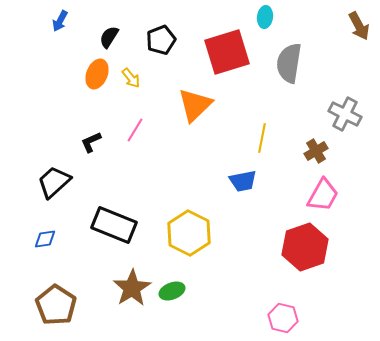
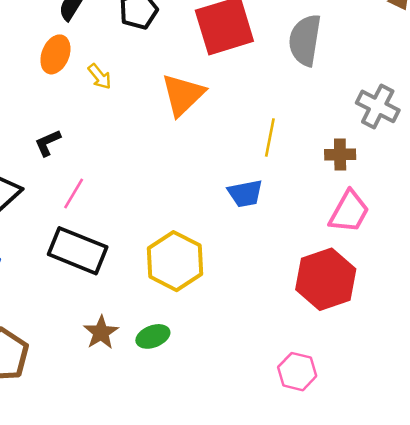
yellow arrow: (131, 78) -> (100, 77), moved
pink line: (135, 130) -> (74, 193), moved
brown cross: (316, 151) -> (340, 155), turned 30
brown star: (132, 288) -> (101, 333), size x0.7

